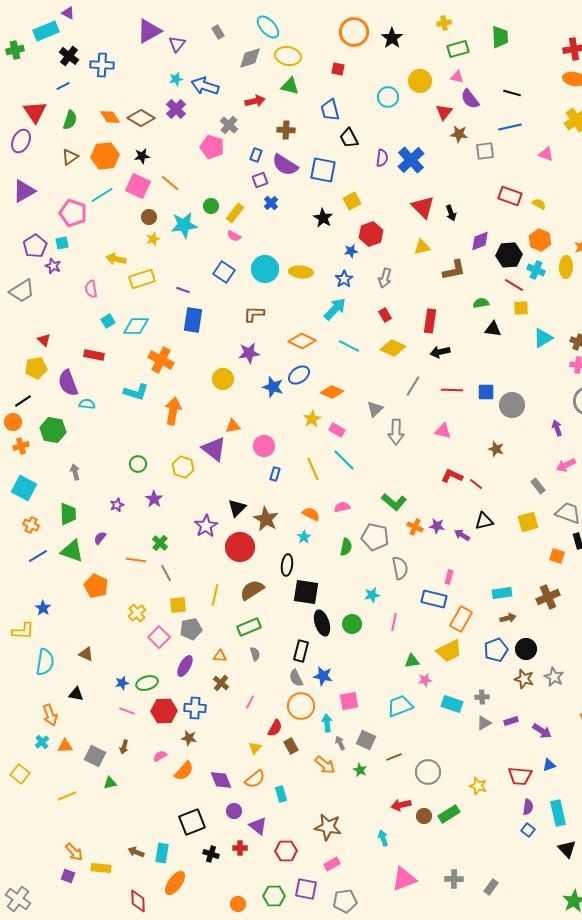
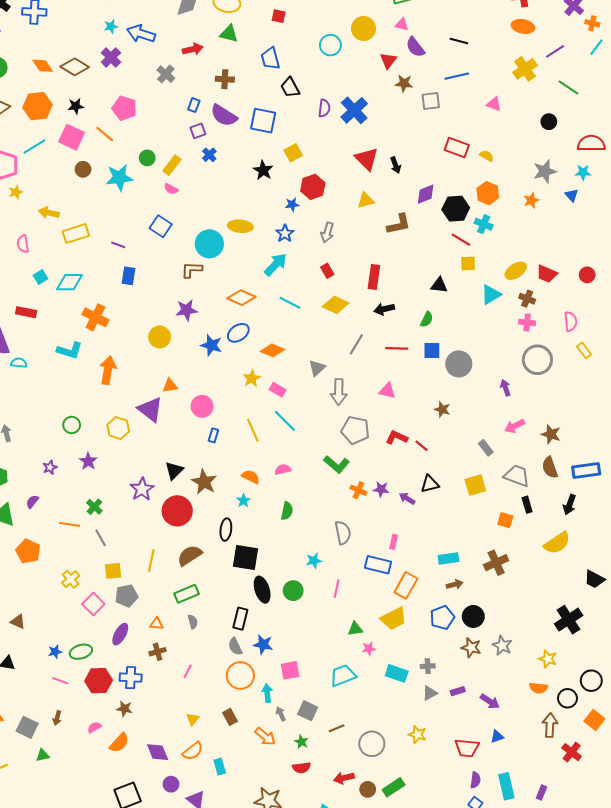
pink pentagon: (212, 147) -> (124, 108), moved
yellow star: (153, 239) -> (16, 192), moved
yellow ellipse: (566, 267) -> (516, 271), moved, turned 55
cyan circle: (265, 269) -> (209, 244), moved
green semicircle: (481, 303) -> (427, 319), moved, turned 126
blue rectangle: (193, 320) -> (129, 276), size x0.7
gray pentagon: (375, 537) -> (355, 430), moved
brown cross: (221, 683) -> (158, 652), turned 35
red semicircle: (275, 728) -> (301, 768), moved, turned 54
yellow star: (478, 786) -> (417, 735), moved

